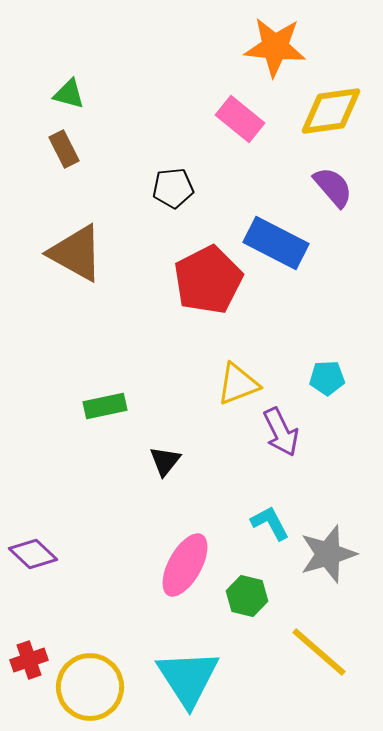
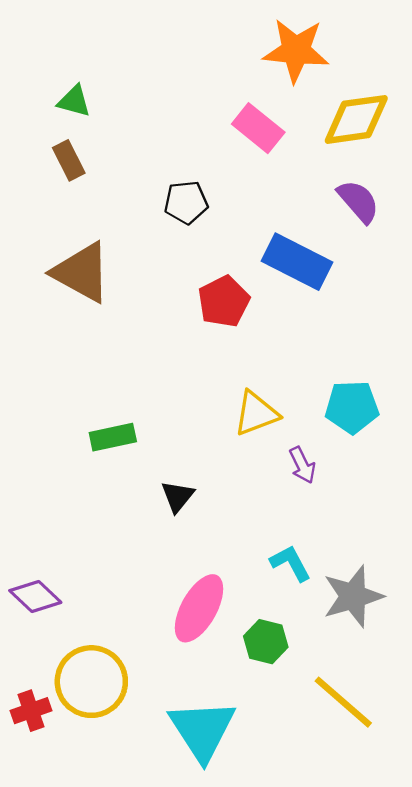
red pentagon: (208, 280) -> (224, 301), size x0.7
cyan pentagon: (327, 378) -> (352, 407), size x1.4
purple arrow: (281, 432) -> (302, 465), size x0.7
yellow circle: (90, 687) -> (91, 682), moved

